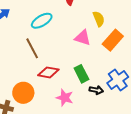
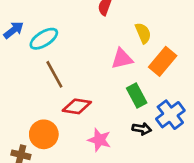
cyan ellipse: (42, 21) -> (44, 39), moved
pink triangle: (83, 38) -> (122, 59), turned -30
green rectangle: (81, 74) -> (137, 95), moved

